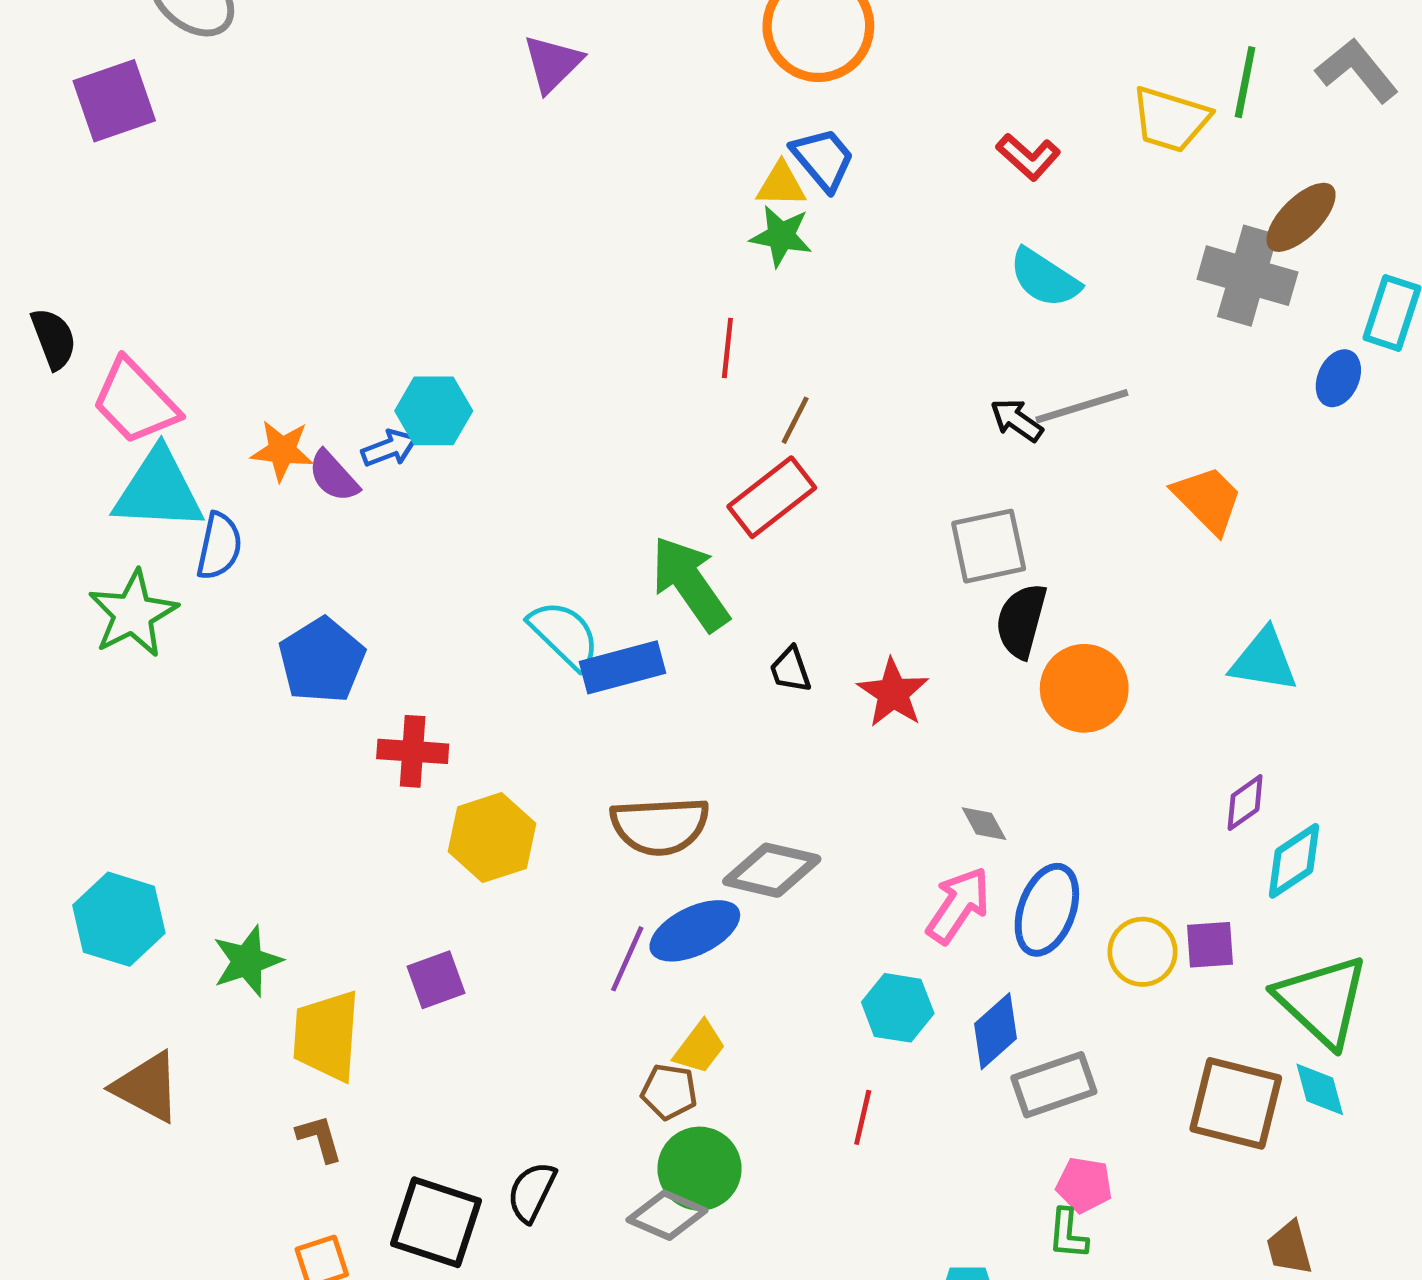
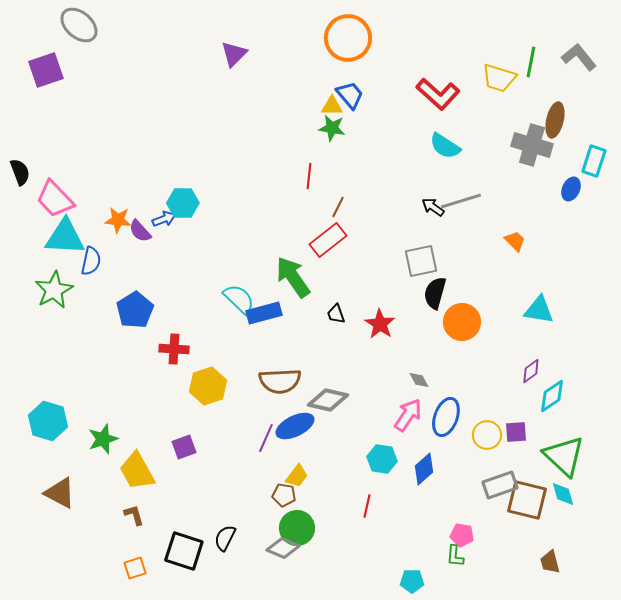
red L-shape: (1028, 157) -> (438, 94), size x1.6
brown ellipse: (1301, 217) -> (555, 120), turned -32
orange trapezoid: (1208, 499) -> (515, 241), size x0.7
yellow trapezoid: (326, 1036) -> (137, 471), turned -33
gray rectangle: (1054, 1085) -> (500, 485), moved

